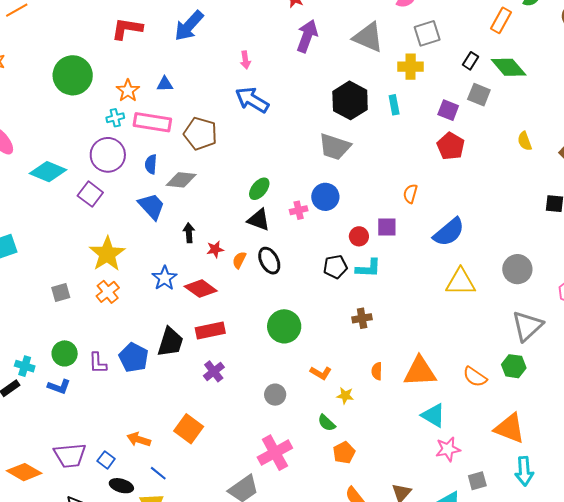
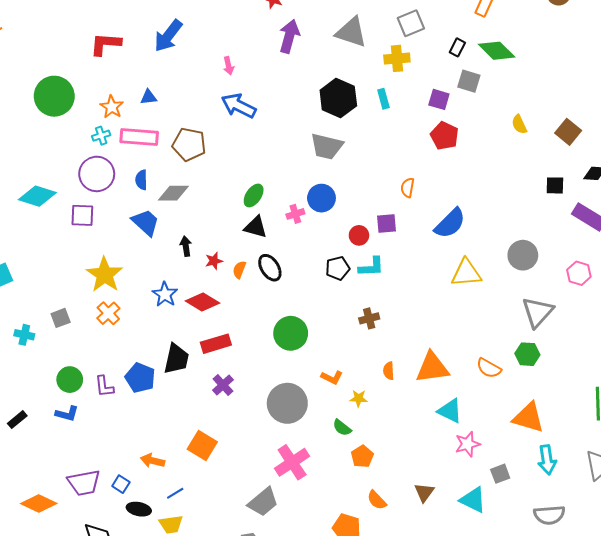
purple square: (90, 194) -> (82, 215), turned -30
cyan cross: (25, 366) -> (24, 335), moved
gray circle: (275, 395) -> (287, 403), size x1.8
blue line: (158, 473) -> (175, 493), turned -66

